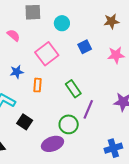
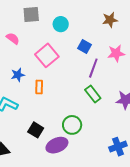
blue square: (85, 47) -> (84, 46), turned -32
green rectangle: (73, 89) -> (93, 94), moved
purple line: (88, 109) -> (93, 68), moved
black square: (25, 122) -> (36, 130), moved

